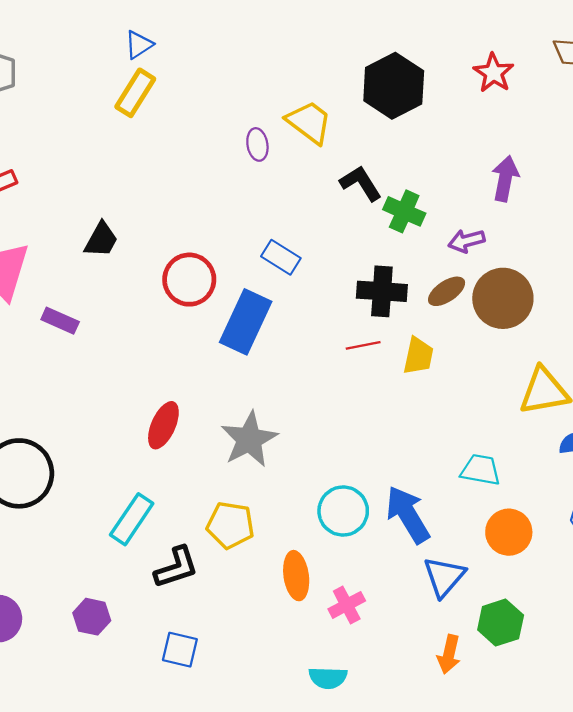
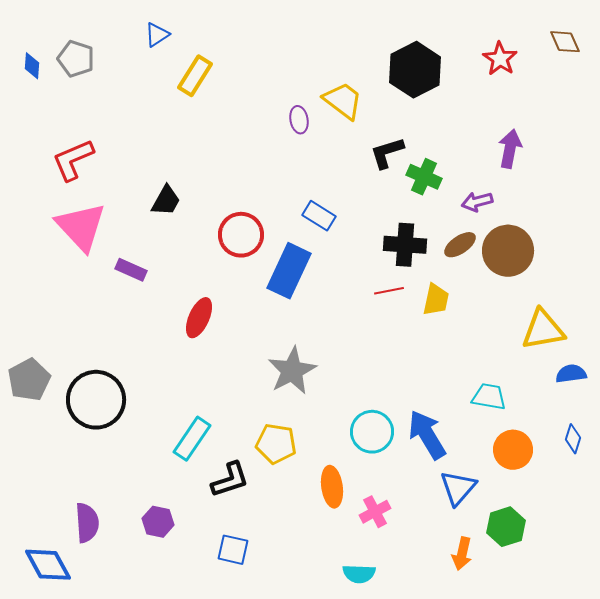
blue triangle: (139, 45) -> (157, 35), moved
black L-shape: (361, 183) -> (387, 153), turned -75
red ellipse: (163, 425) -> (199, 318), moved

